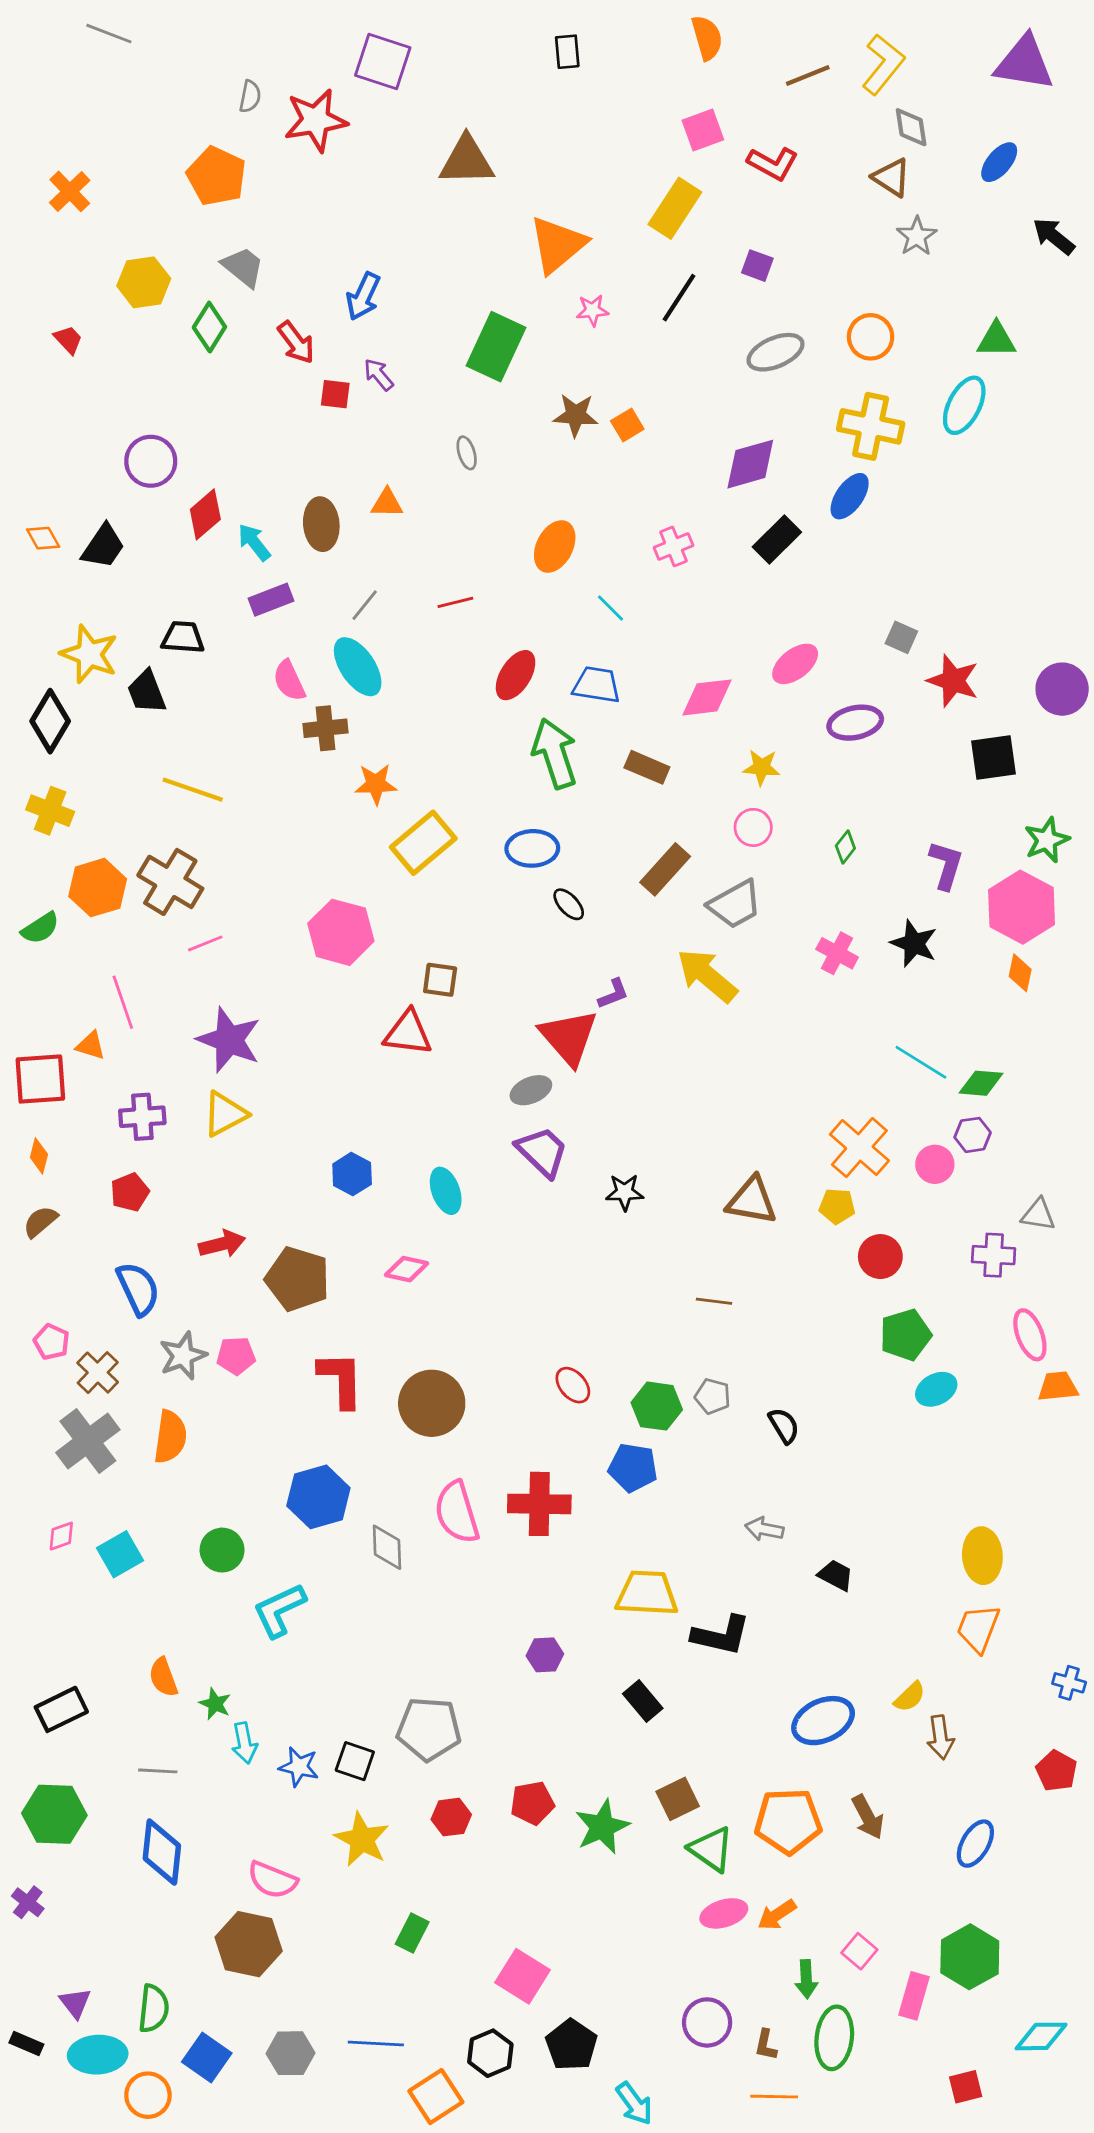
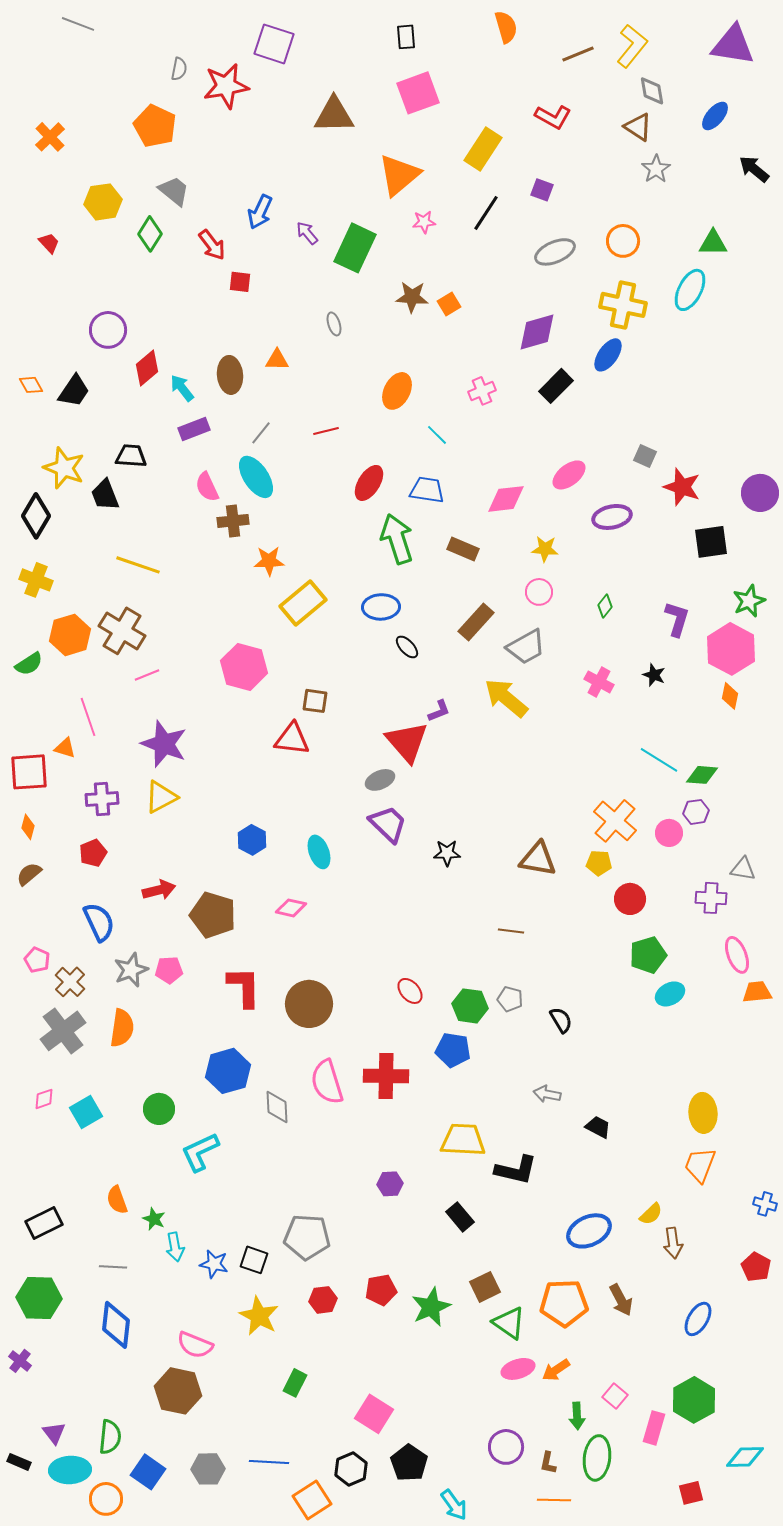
pink square: (703, 130) -> (418, 93), moved, size x1.4
purple arrow: (379, 375) -> (307, 233), moved
black star: (914, 943) -> (654, 675), size x0.7

